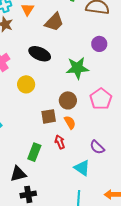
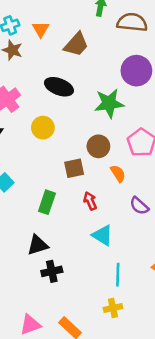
purple circle: (99, 44) -> (136, 71), size x1.5
orange semicircle: (70, 122) -> (118, 173), moved
green rectangle: (34, 152) -> (47, 202), moved
cyan triangle: (82, 168) -> (102, 235), moved

